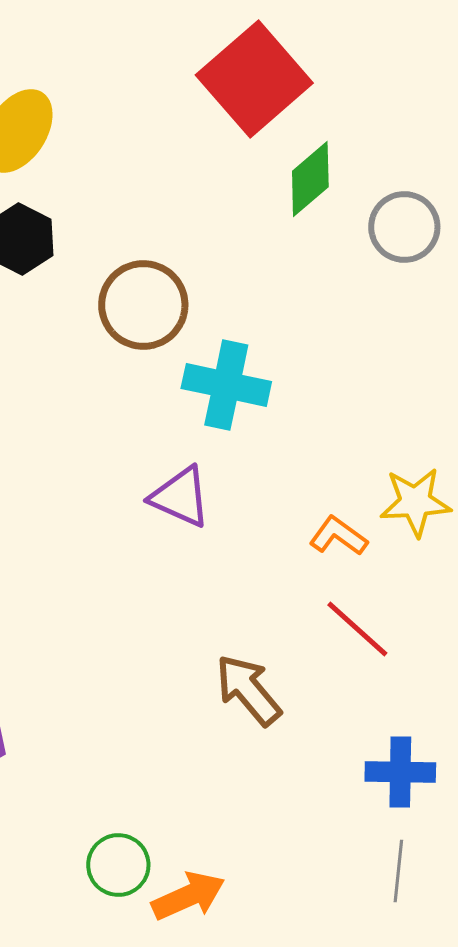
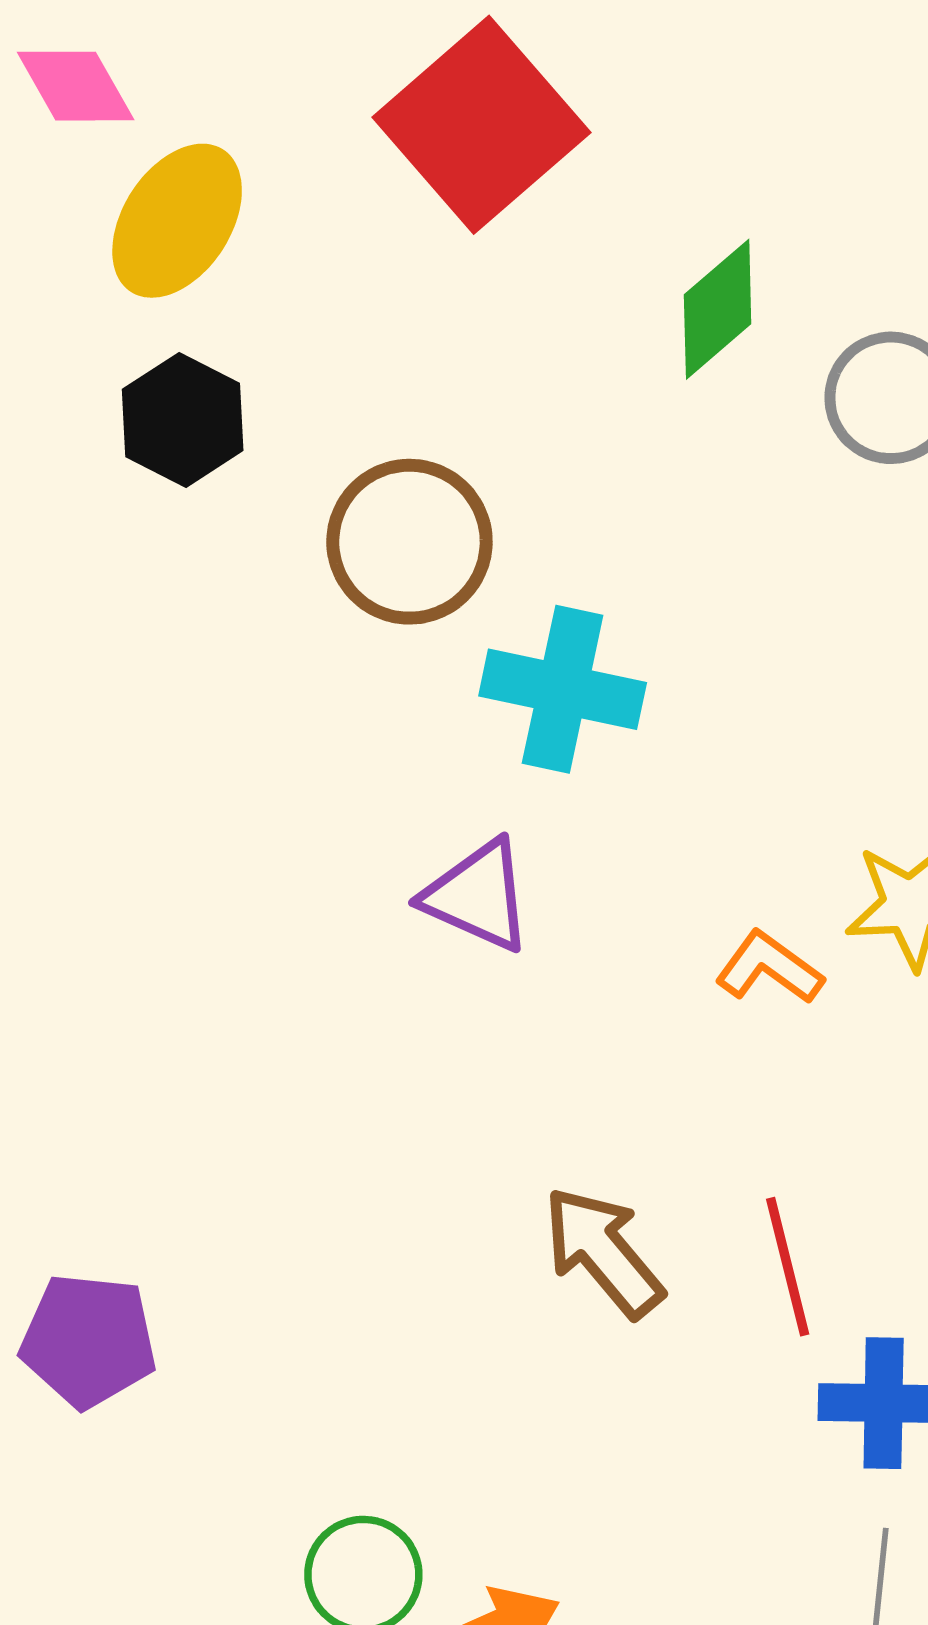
red square: (254, 79) -> (481, 125), moved
red line: (357, 629) -> (788, 1267), moved, turned 34

